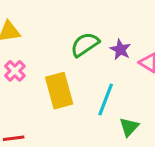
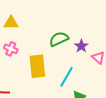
pink cross: (15, 71) -> (11, 49), turned -32

